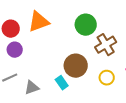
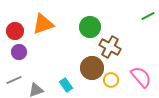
brown cross: (106, 45) -> (110, 47), turned -30
brown circle: (76, 66) -> (92, 68), moved

